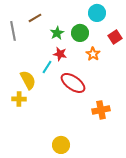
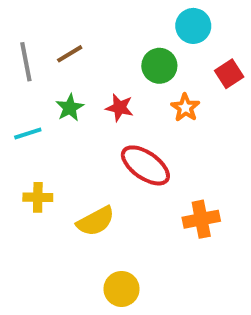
brown line: (35, 18) -> (70, 54), moved
green star: (57, 33) -> (70, 108), moved
cyan line: (47, 67) -> (28, 134), moved, turned 40
yellow semicircle: (28, 80) -> (96, 221), moved, turned 90

